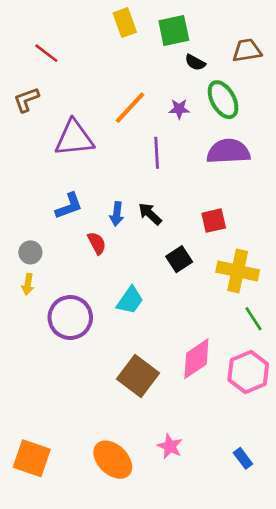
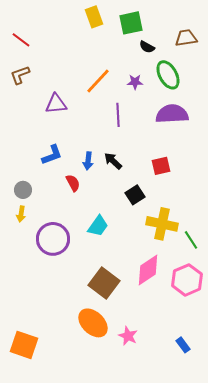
red line: (46, 53) -> (21, 40), moved
purple triangle: (74, 138) -> (56, 104), size x0.7
yellow cross: (238, 271) -> (162, 224), moved
orange ellipse: (113, 460) -> (93, 323), moved

